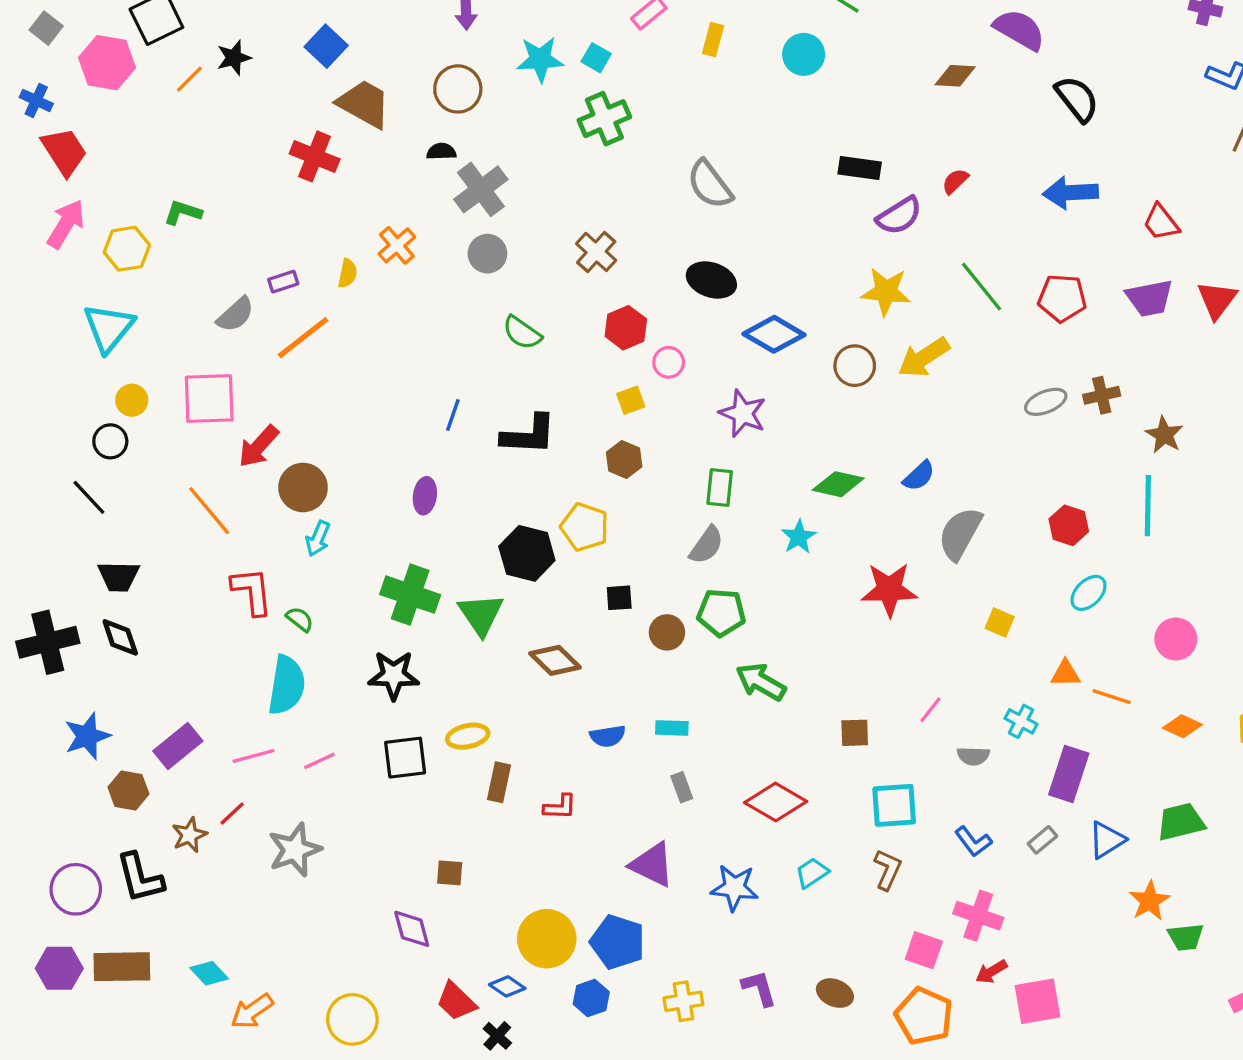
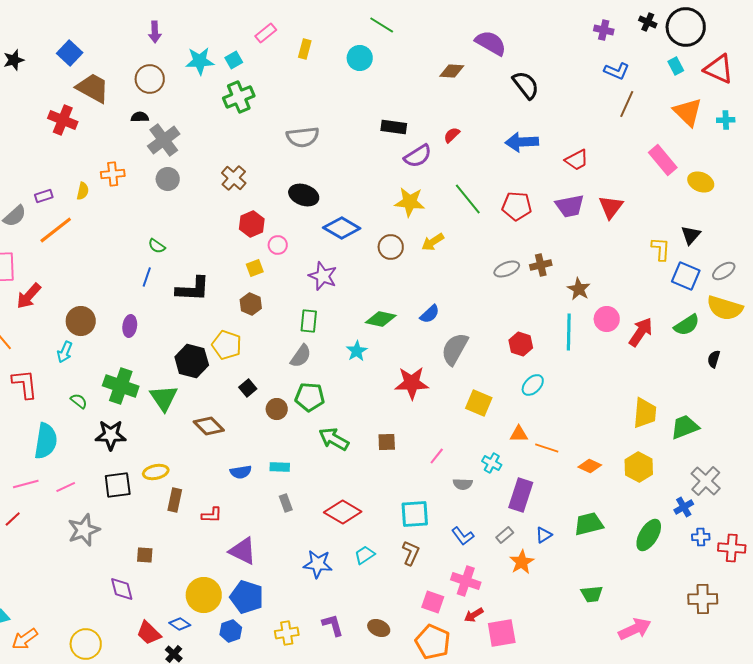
cyan square: (596, 58) -> (234, 60), turned 30
gray semicircle: (710, 184) -> (303, 137), turned -60
red trapezoid: (1161, 222) -> (577, 160), turned -80
orange cross: (397, 245) -> (113, 174), turned 35
green semicircle: (522, 333) -> (157, 246), moved, size x0.7
yellow arrow: (924, 357) -> (433, 242), size x0.7
brown circle: (303, 487) -> (81, 321), moved
black square: (619, 598) -> (248, 388), turned -36
green semicircle: (300, 619) -> (79, 401), moved
yellow square: (1000, 623) -> (479, 403), size x1.5
pink circle: (1176, 639) -> (607, 319), moved
brown square: (855, 733) -> (387, 442), moved
blue triangle: (1107, 840) -> (544, 535), size x0.7
gray star: (295, 850) -> (84, 530), moved
purple triangle: (652, 865) -> (243, 551), moved
orange star: (1149, 901) -> (522, 562), moved

